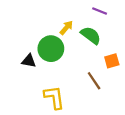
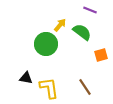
black triangle: (29, 61) -> (26, 78), moved
brown line: (94, 81) -> (85, 87), moved

